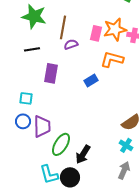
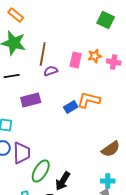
orange star: (115, 29) -> (95, 56), size x0.6
orange L-shape: (112, 59) -> (89, 100), moved
purple rectangle: (51, 73) -> (31, 100), turned 66
cyan cross: (126, 145) -> (108, 181), moved, turned -32

